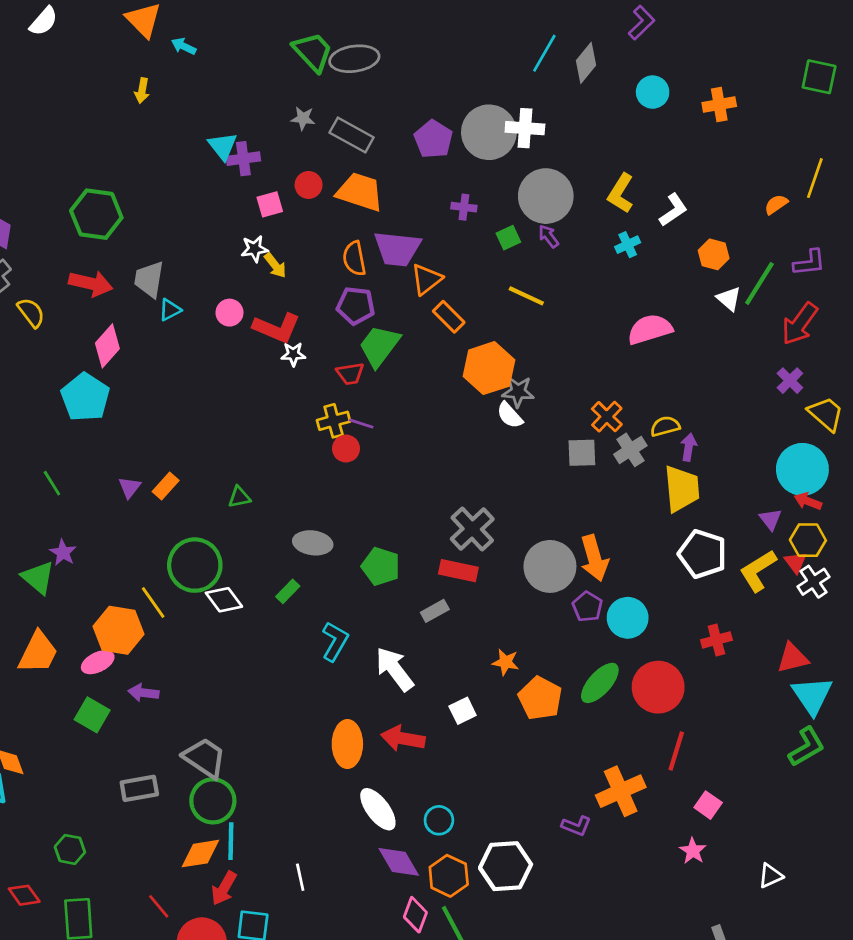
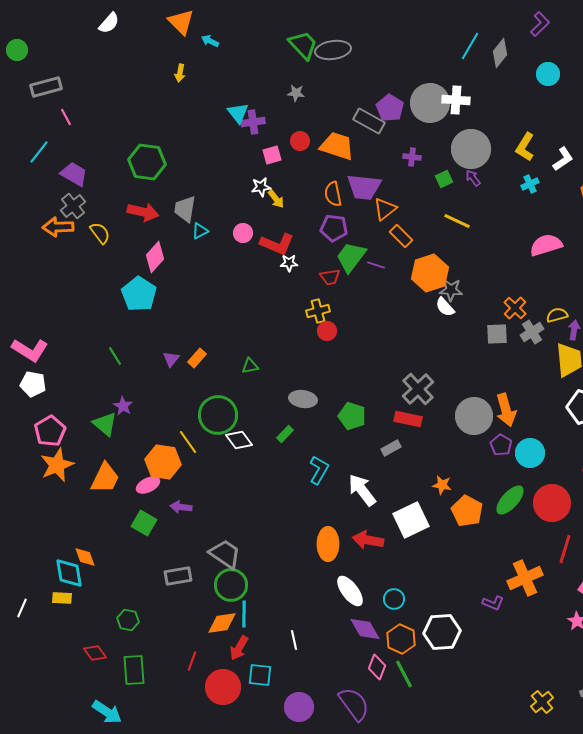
gray rectangle: (352, 135) -> (369, 121), moved
purple line: (361, 424) -> (376, 265), moved
white square: (463, 711) -> (411, 520), size x1.8
red line: (159, 906) -> (192, 661), turned 60

